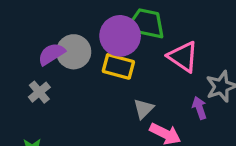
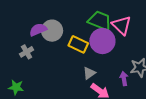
purple circle: (120, 36) -> (102, 41), moved
pink triangle: (183, 57) -> (122, 25), moved

